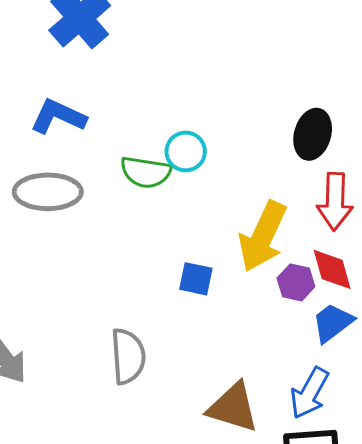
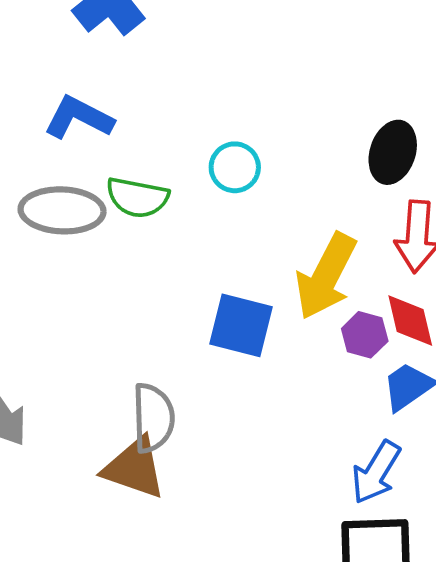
green semicircle: (146, 172) -> (137, 197), moved
blue square: (196, 279) -> (241, 325), size x1.5
brown triangle: (233, 407) -> (134, 468), moved

